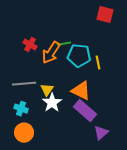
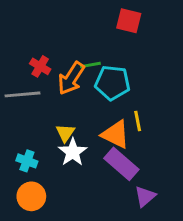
red square: (105, 15) -> (129, 21), moved
yellow line: (98, 63) -> (138, 121), moved
gray line: (24, 84) -> (22, 94), moved

